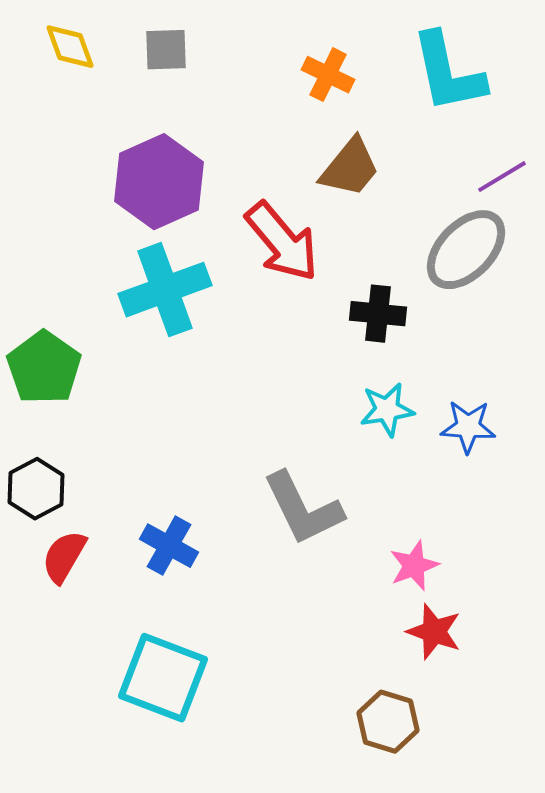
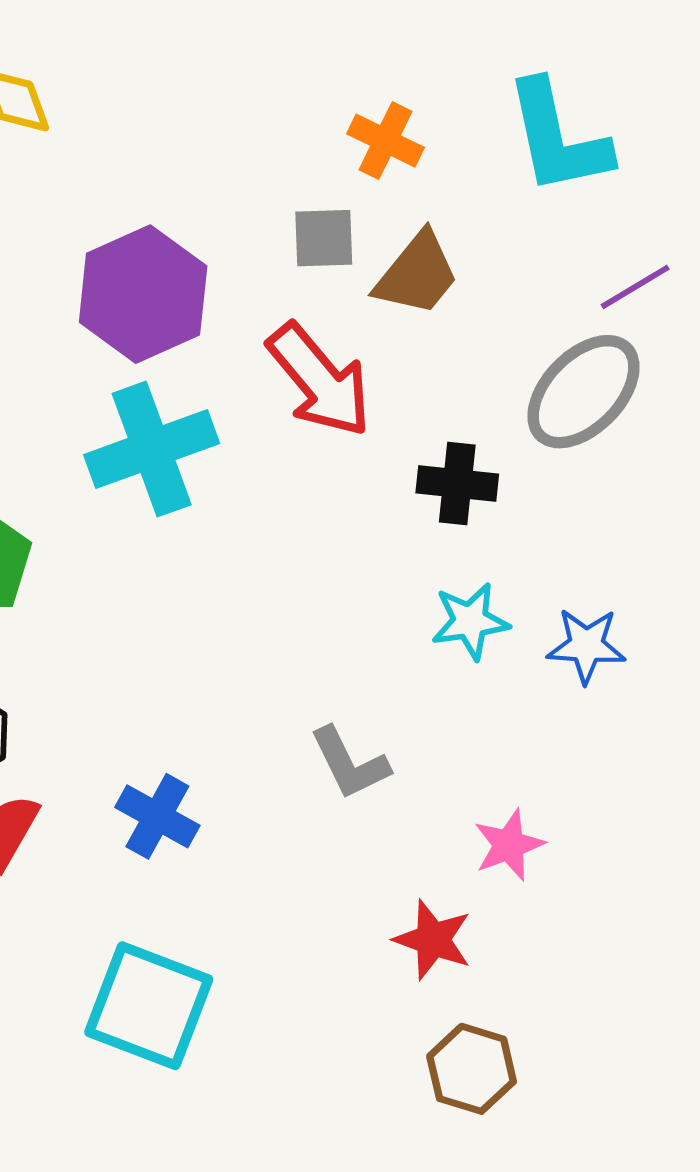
gray square: (166, 50) -> (324, 238), moved
gray L-shape: (303, 509) -> (350, 763), size x0.7
red star: (434, 632) -> (433, 940), moved

